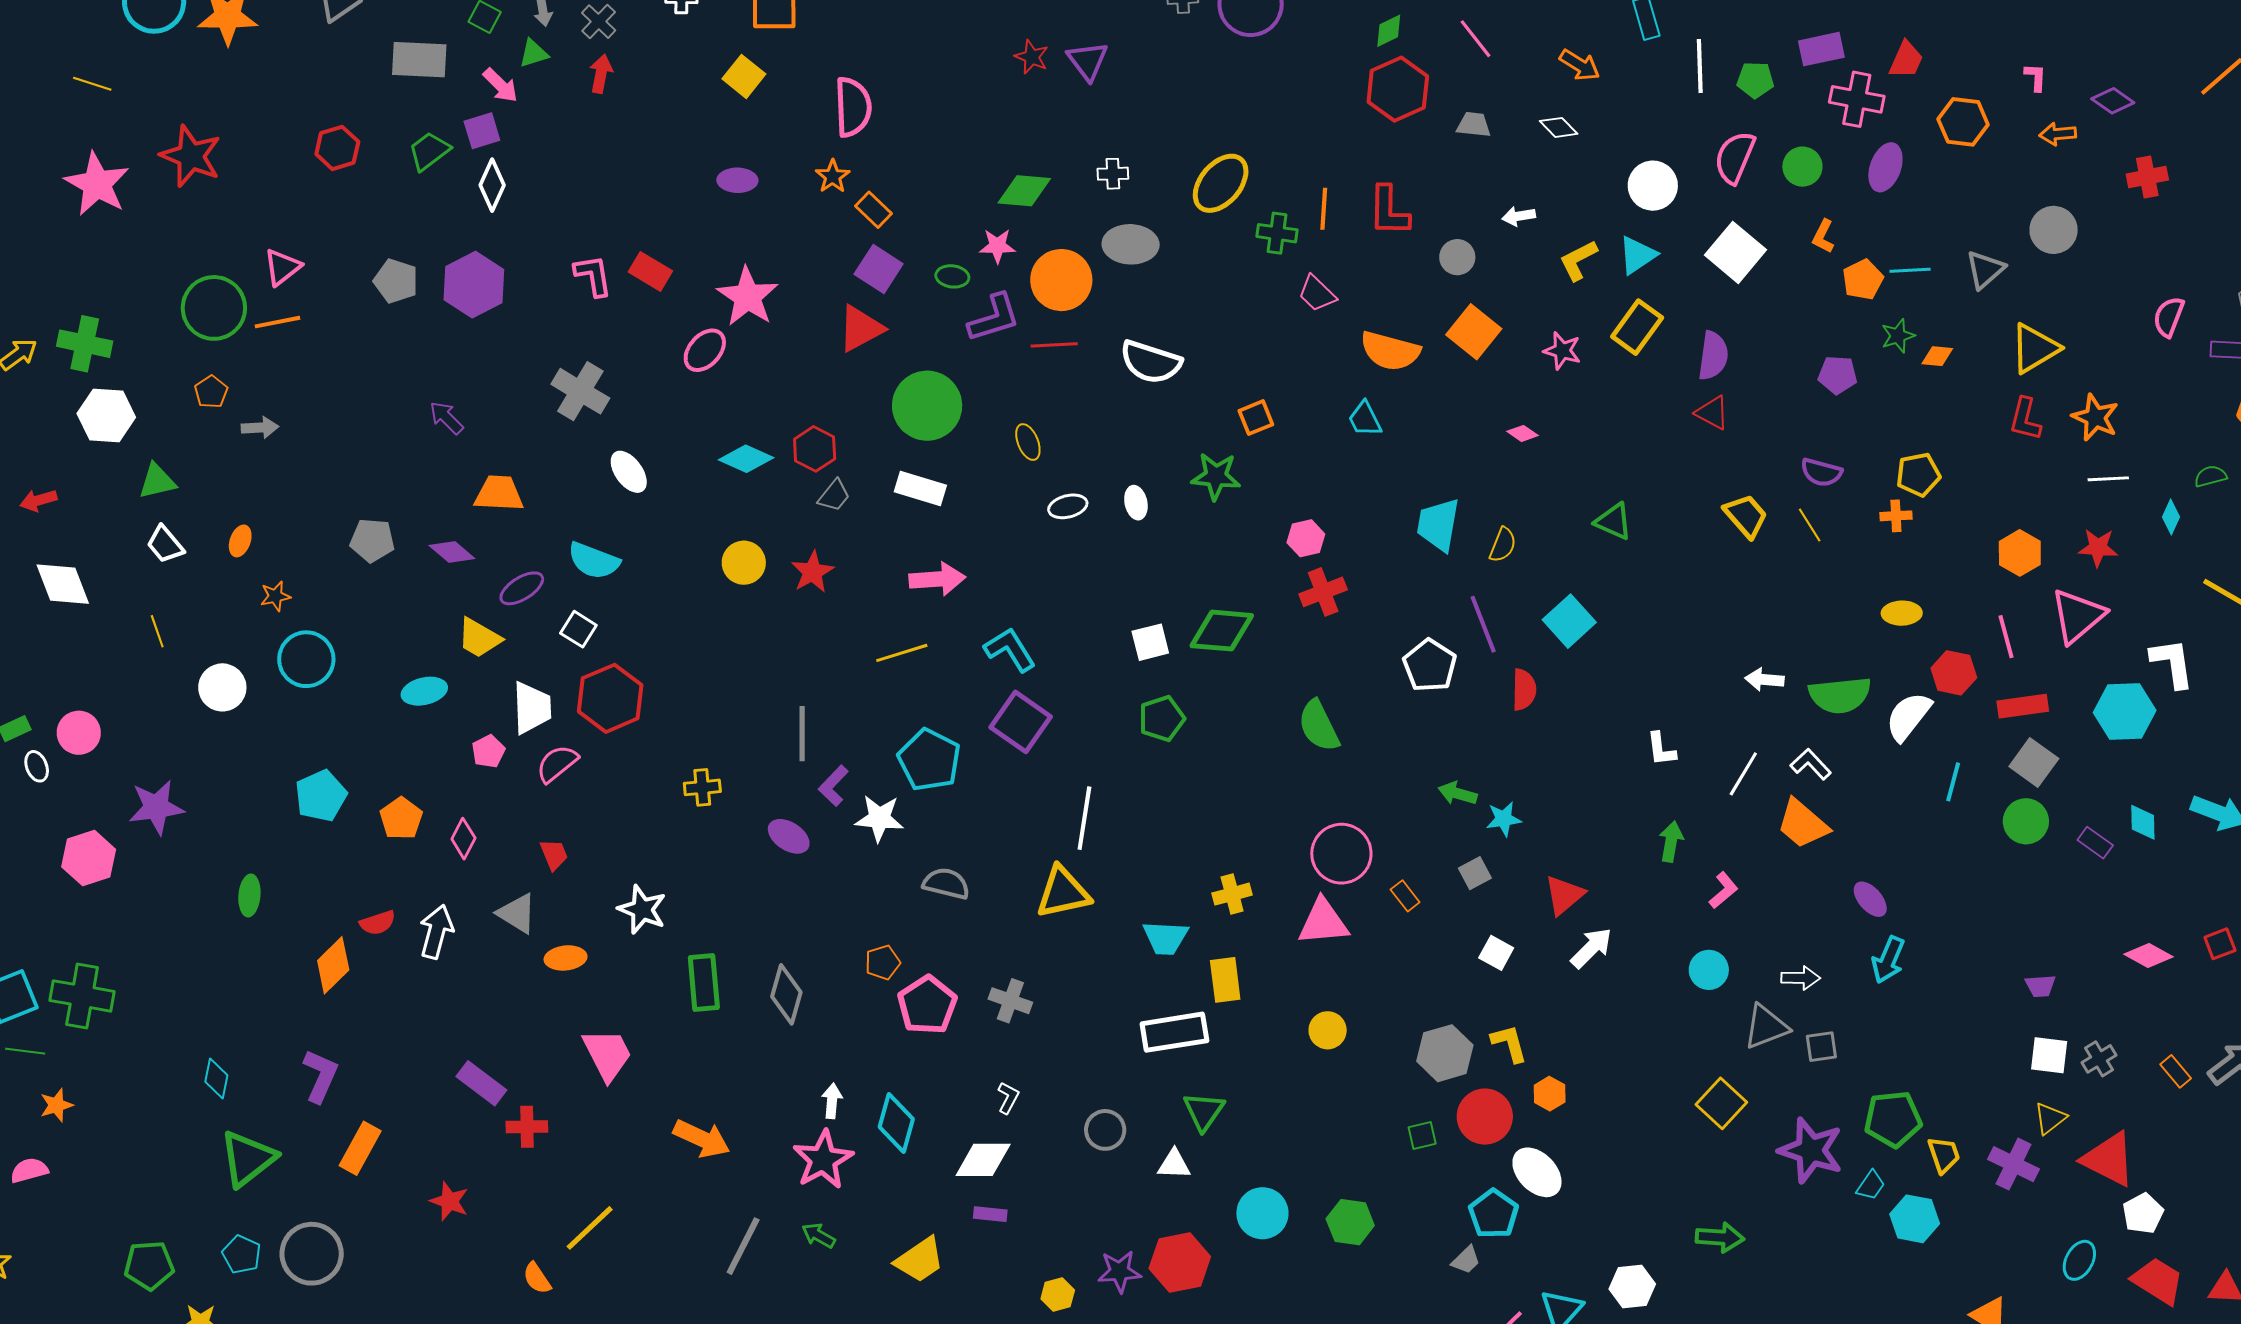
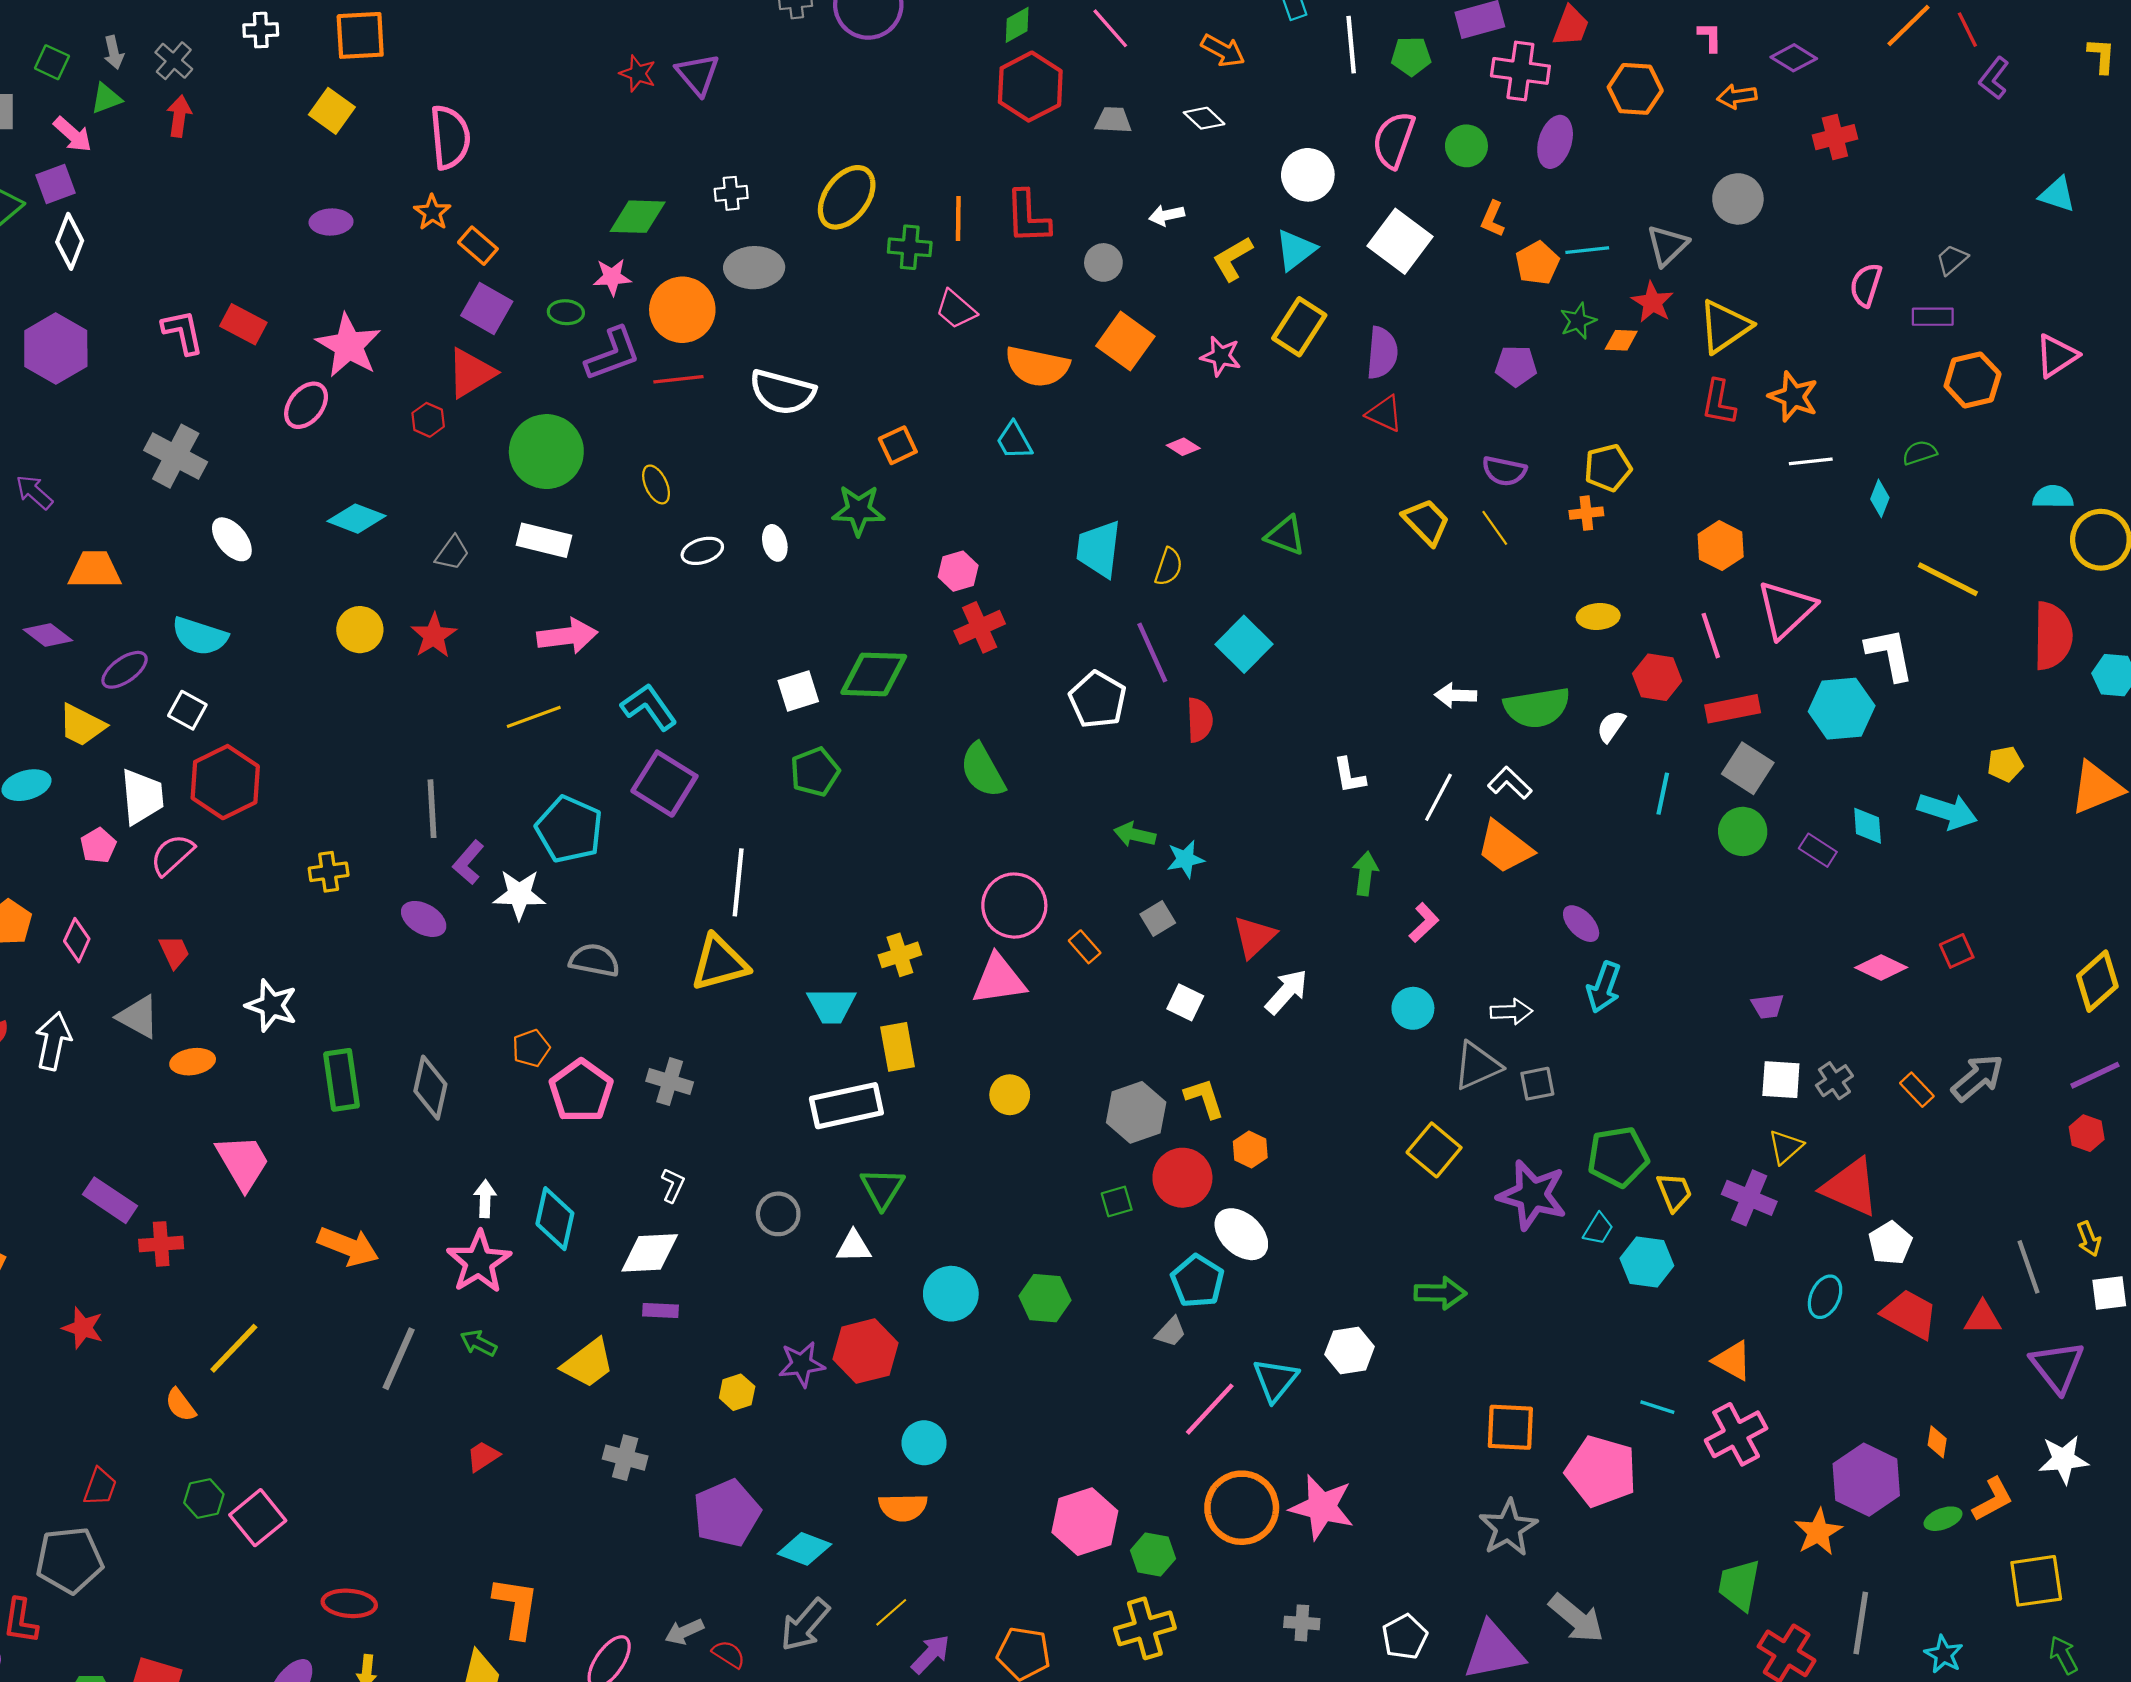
red hexagon: (815, 449) -> (428, 420), moved, size x0.7
red star: (2098, 548) -> (1652, 302), moved, turned 30
white semicircle: (1908, 716) -> (1611, 726), size x0.6

